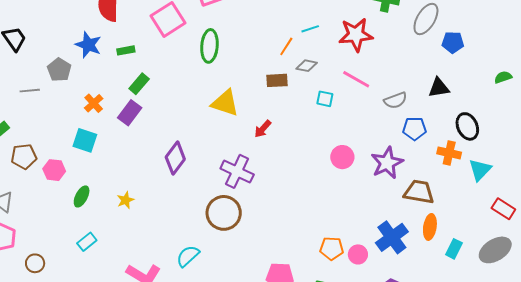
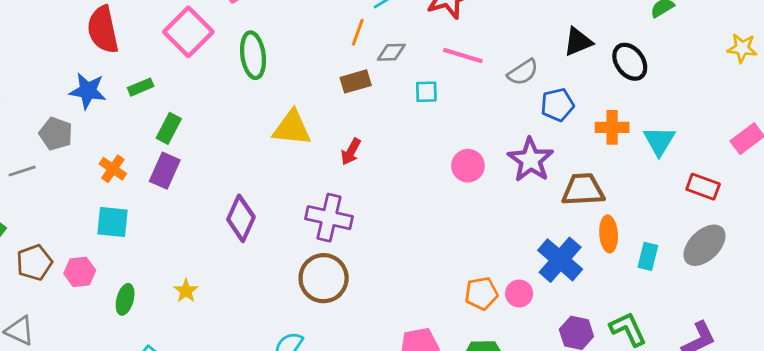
black ellipse: (467, 126) -> (630, 62), moved

